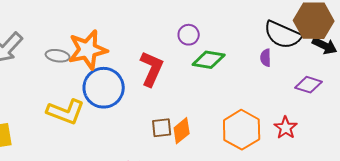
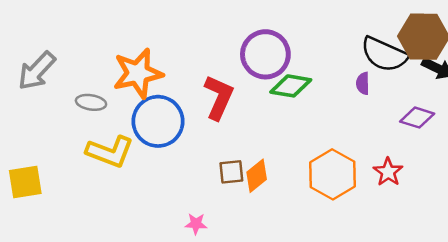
purple circle: (189, 35) -> (265, 54), size x1.8
gray ellipse: (58, 56) -> (91, 102), moved

